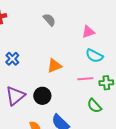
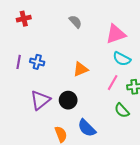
pink triangle: (88, 32) -> (116, 34), size x1.5
blue cross: (12, 59) -> (37, 62), turned -32
pink line: (85, 79) -> (113, 83), turned -56

